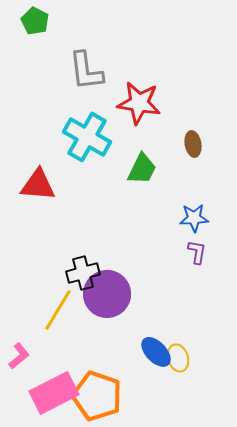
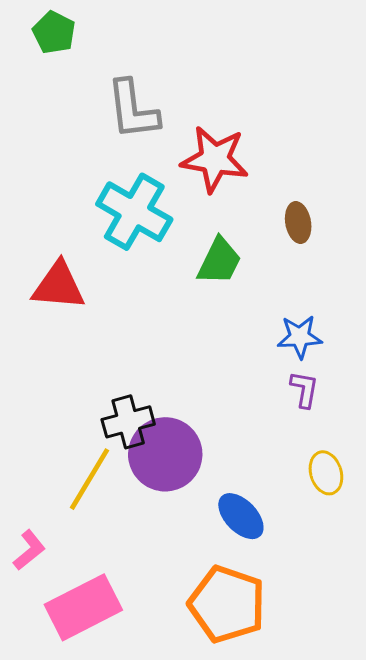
blue ellipse: (156, 352) -> (241, 516), moved
yellow ellipse: (178, 358) -> (326, 473), moved
orange pentagon: (97, 396) -> (227, 604), moved

